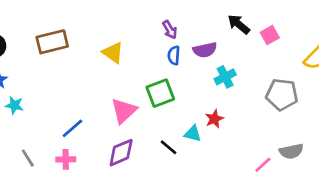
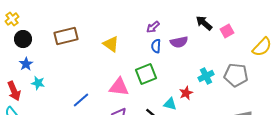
purple arrow: (170, 30) -> (153, 27), turned 80
cyan cross: (225, 77) -> (206, 76), moved
pink triangle: (124, 111) -> (119, 87), turned 50

